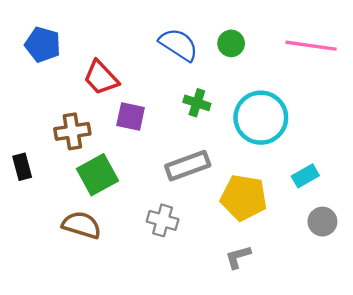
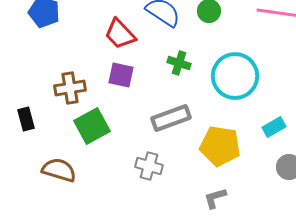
red trapezoid: (101, 78) -> (120, 34), moved
brown semicircle: (82, 225) -> (59, 170), moved

